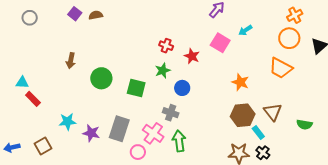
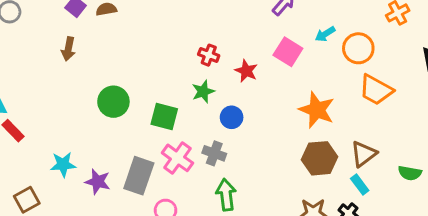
orange circle: (289, 38) -> (358, 48), moved
brown arrow: (71, 61) -> (68, 49), moved
orange star: (240, 82) -> (317, 110), size x1.4
brown triangle: (273, 112) -> (364, 154), turned 30
pink cross: (153, 133) -> (177, 158), moved
cyan rectangle: (258, 133) -> (360, 185), moved

